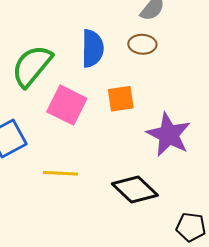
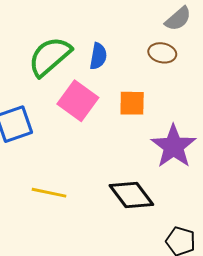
blue semicircle: (92, 48) -> (98, 56), moved, size x0.7
yellow line: (61, 173) -> (49, 193), moved

